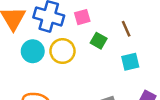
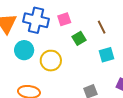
green square: (99, 41) -> (79, 38), turned 32
yellow circle: (63, 51) -> (51, 61), moved

